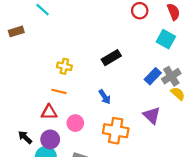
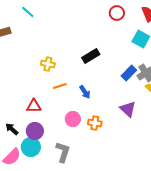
orange line: (59, 91) -> (60, 86), moved, turned -32
pink circle: (75, 123) -> (73, 119), moved
orange cross: (116, 131) -> (95, 123), size x0.6

